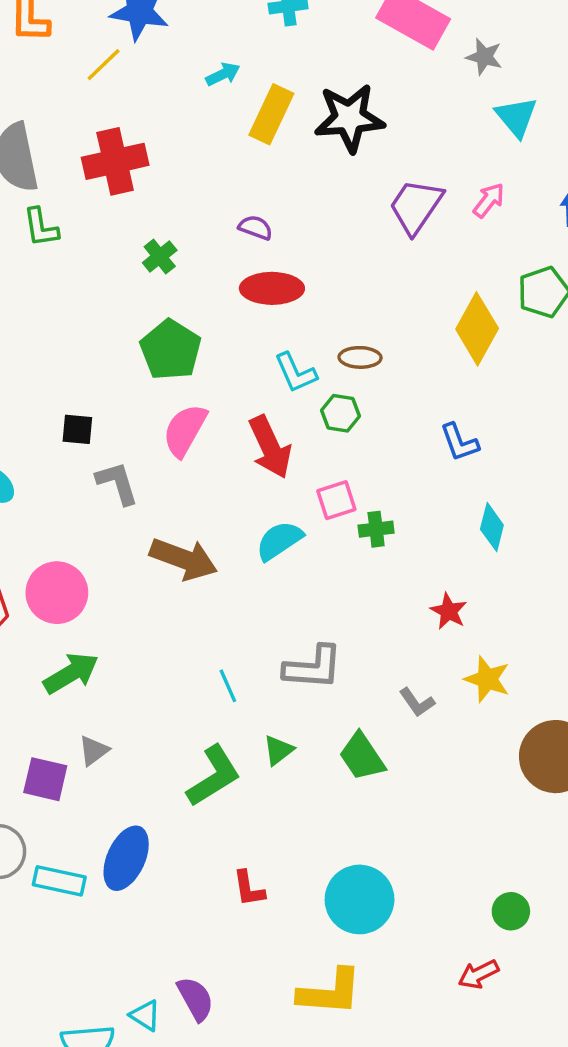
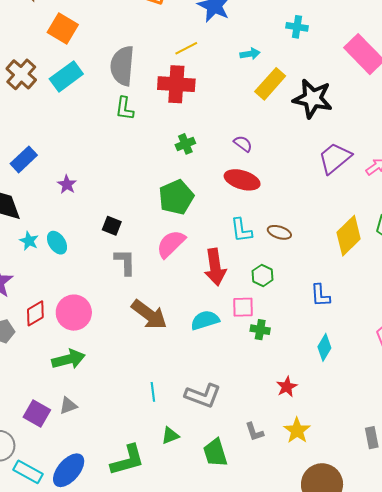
yellow line: (104, 65) -> (186, 48), moved
green hexagon: (341, 413) -> (262, 275), moved
green L-shape: (214, 776) -> (128, 460), moved

